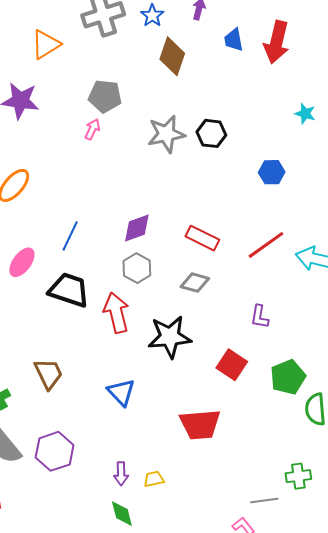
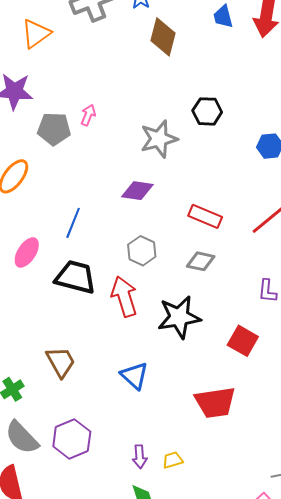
gray pentagon: (105, 96) -> (54, 129), moved
gray star: (166, 134) -> (159, 139), moved
purple diamond: (137, 228) -> (137, 191), moved, turned 32

